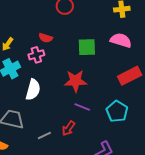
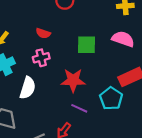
pink cross: (36, 55) -> (41, 58), moved
cyan pentagon: (117, 111) -> (111, 98), moved

